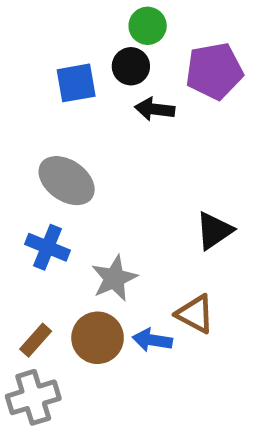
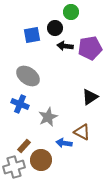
green circle: (148, 26) -> (71, 12), moved
purple pentagon: (214, 71) -> (90, 48), moved
brown circle: (98, 338) -> (41, 160), moved
brown rectangle: (36, 340) -> (24, 146), moved

